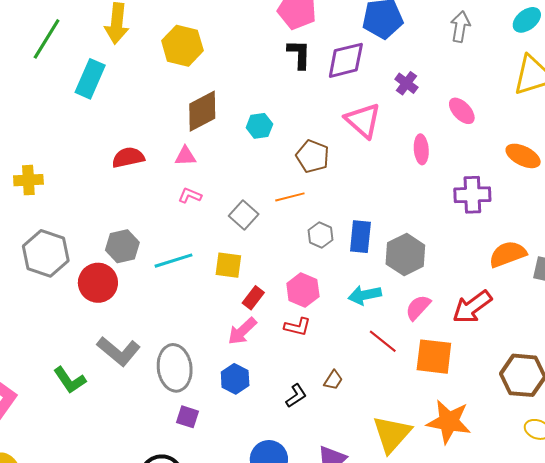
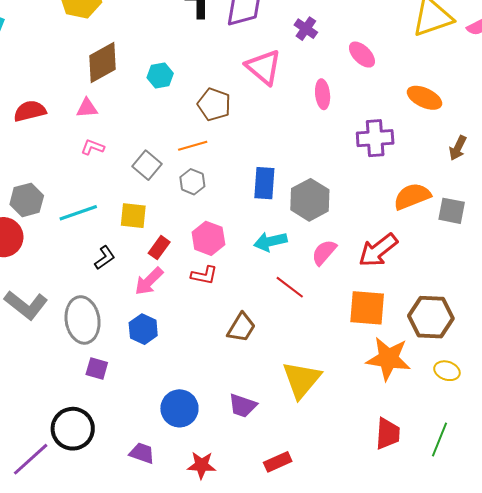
gray hexagon: (321, 235) -> (192, 182), moved
orange square: (434, 357) -> (367, 308), moved
brown trapezoid: (333, 380) -> (241, 328), size x1.5
black L-shape: (296, 396) -> (105, 258), moved
orange star: (449, 422) -> (388, 359), moved

